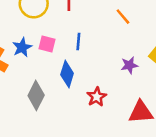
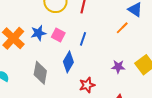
orange line: (123, 17) -> (122, 28), turned 72
gray diamond: (36, 95) -> (40, 73), turned -30

